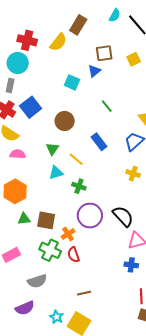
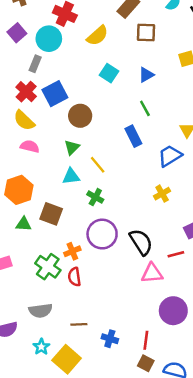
yellow semicircle: (58, 42) -> (97, 36), moved
brown square: (104, 53) -> (146, 33), moved
blue triangle: (94, 71) -> (146, 75), moved
brown circle: (65, 121) -> (80, 116), moved
blue rectangle: (99, 142) -> (133, 136), moved
yellow cross: (133, 174) -> (162, 194), turned 32
brown square: (46, 220) -> (51, 214), moved
blue cross: (131, 265) -> (110, 339), moved
gray semicircle: (37, 281) -> (41, 311), moved

